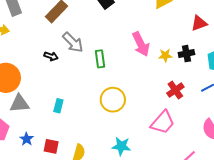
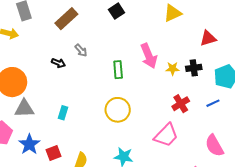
gray arrow: (73, 42) -> (81, 50), size x0.6
green rectangle: (100, 59) -> (118, 70), moved
blue star: (27, 139) -> (29, 144), size x1.5
red square: (51, 146) -> (54, 153), turned -35

